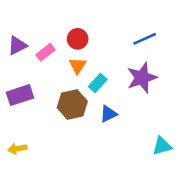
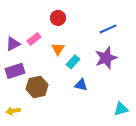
red circle: (78, 39) -> (58, 18), moved
purple triangle: (17, 46) -> (13, 44), moved
brown hexagon: (72, 105) -> (37, 87), moved
blue triangle: (108, 114) -> (81, 85), turned 40

